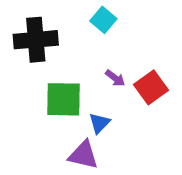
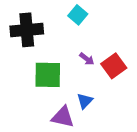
blue triangle: (99, 123) -> (85, 101), moved

